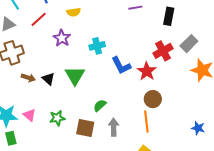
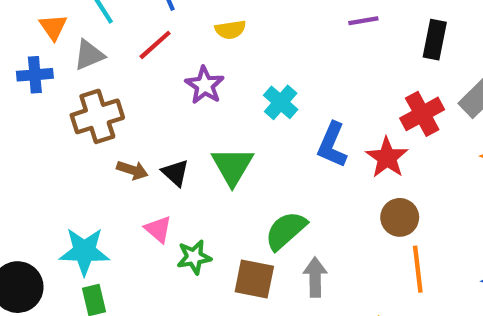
cyan cross: (97, 46) -> (281, 102), turned -35
blue L-shape: (121, 66) -> (332, 145), turned 50
green semicircle: (100, 105) -> (286, 231), size x1.5
pink triangle: (29, 115) -> (158, 229), moved
orange line: (146, 122) -> (418, 269), moved

